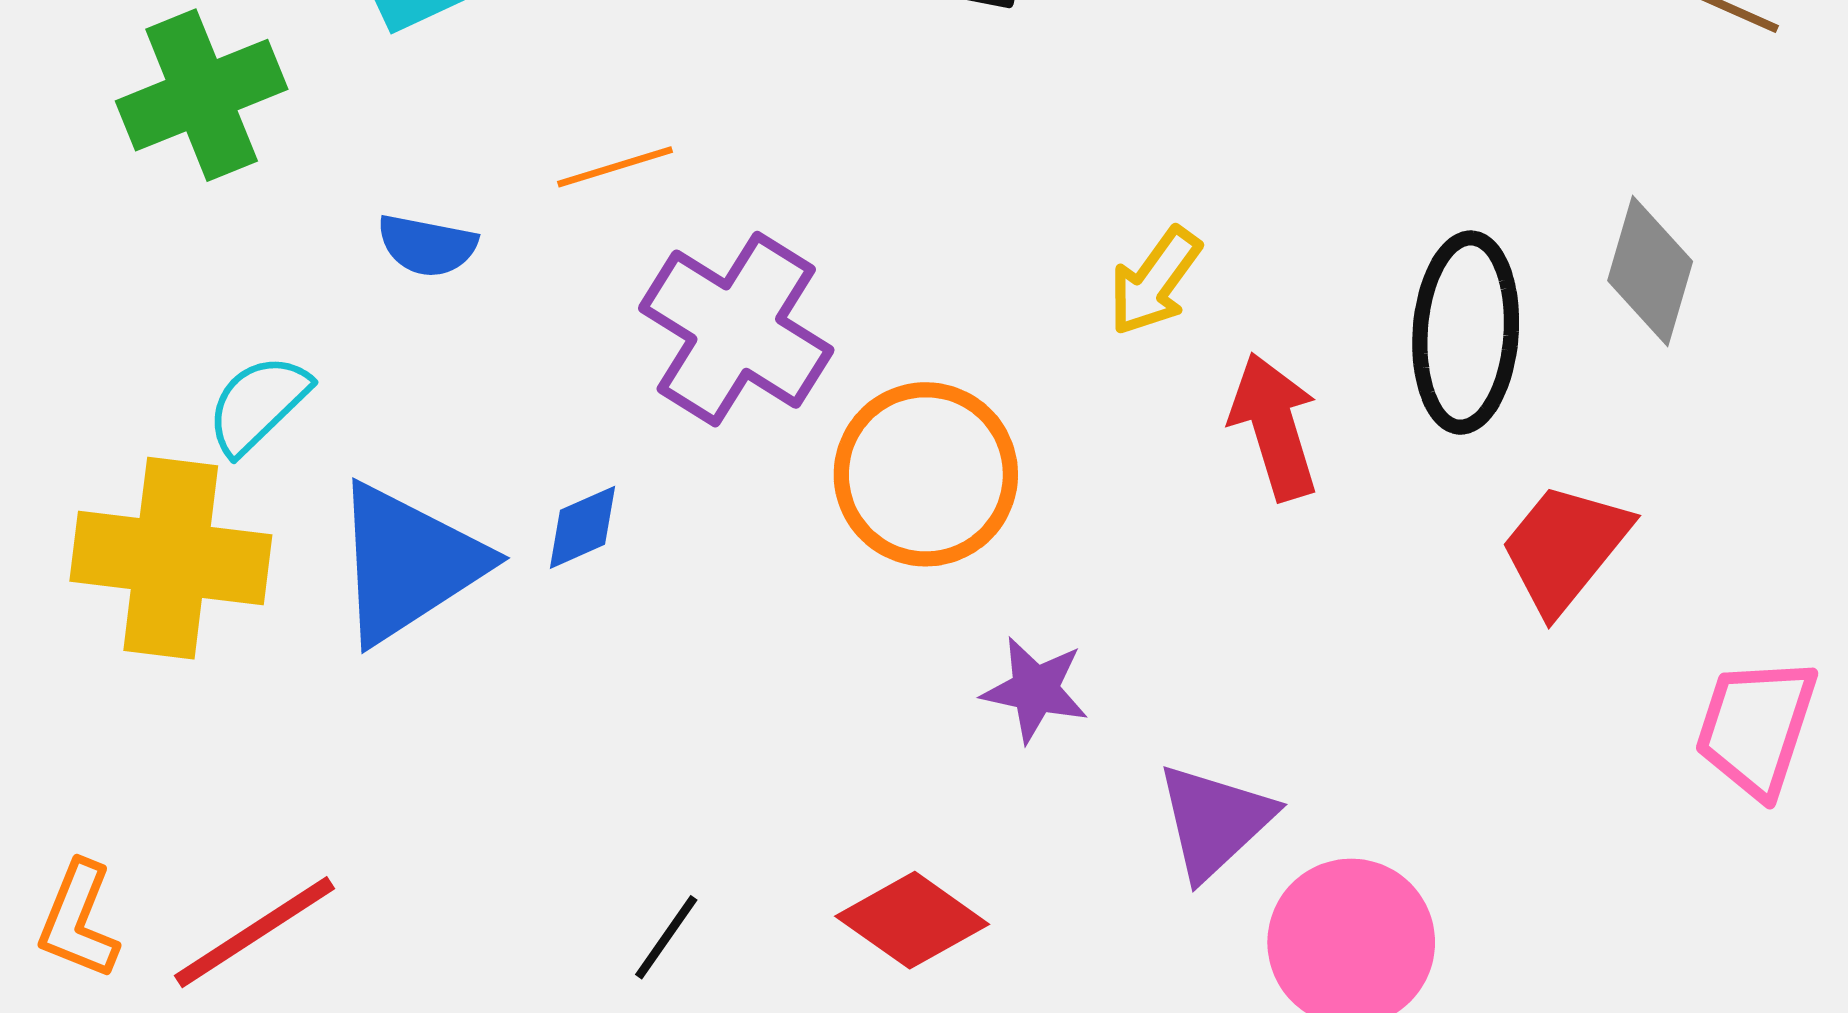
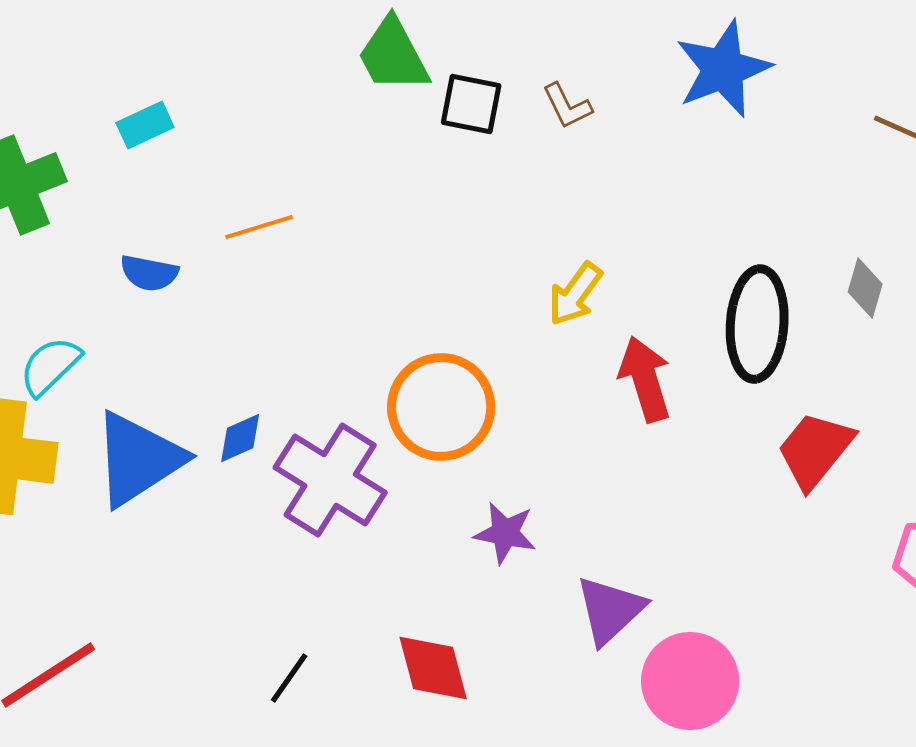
gray diamond: (1650, 271) -> (865, 288), size x0.7
purple cross: (736, 329) -> (330, 480), moved
red diamond: (912, 920) -> (433, 668), turned 40

